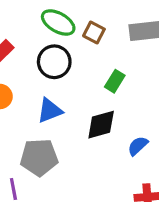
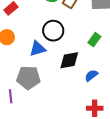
black circle: (54, 62) -> (53, 31), moved
green rectangle: (115, 81) -> (94, 40), moved

